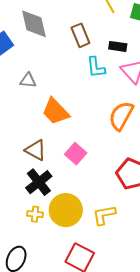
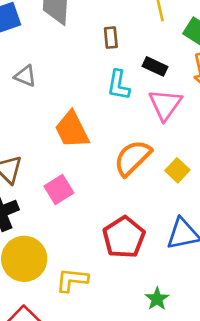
brown rectangle: (80, 35) -> (111, 38), size x0.7
orange trapezoid: (56, 111) -> (72, 130), moved

